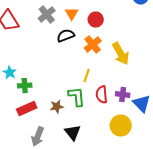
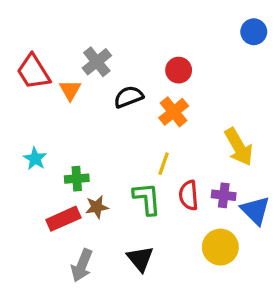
orange triangle: (72, 14) -> (70, 90), moved
yellow arrow: (121, 54) -> (239, 147), moved
green cross: (25, 86) -> (77, 179), moved
brown star: (57, 107) -> (97, 207), moved

